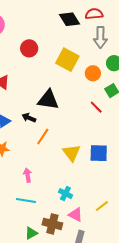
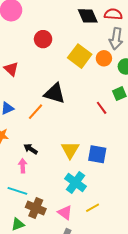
orange circle: (93, 73) -> (104, 58), moved
black arrow: (29, 118) -> (31, 149), moved
orange line: (43, 136) -> (35, 112), moved
cyan cross: (65, 194) -> (76, 183), moved, size x1.5
brown cross: (52, 224) -> (36, 208), moved

